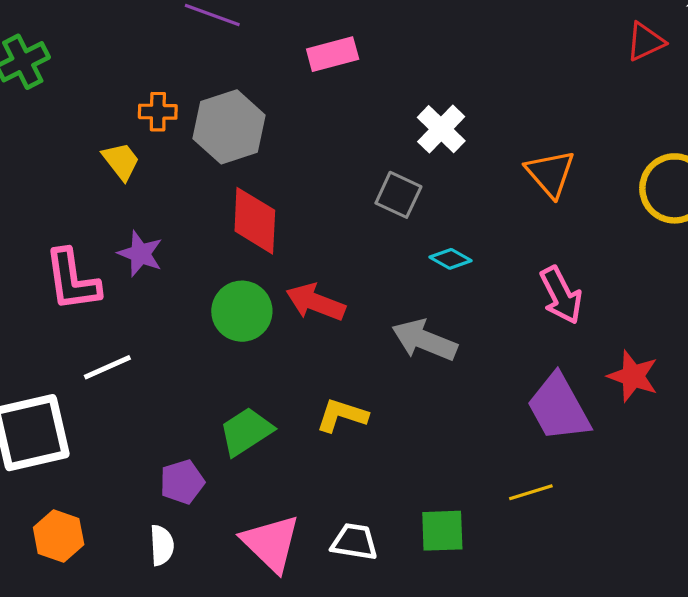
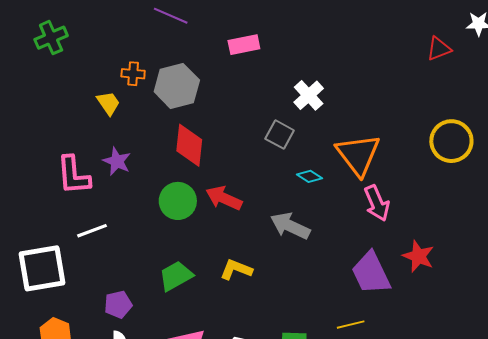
orange triangle: (550, 173) -> (358, 155), moved, size x1.4
purple pentagon: (182, 482) -> (118, 304), moved

